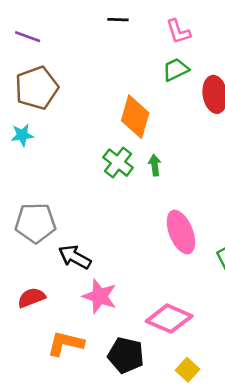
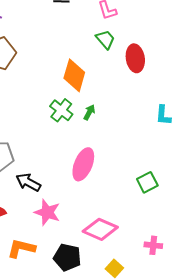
green trapezoid: (176, 69) -> (105, 39), turned 75
green arrow: (155, 165) -> (89, 112), turned 35
pink ellipse: (181, 232) -> (83, 164), moved, turned 44

